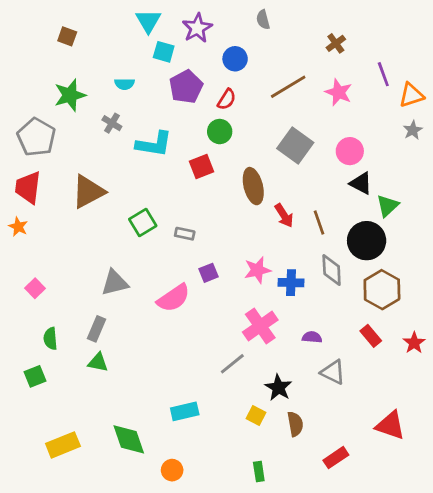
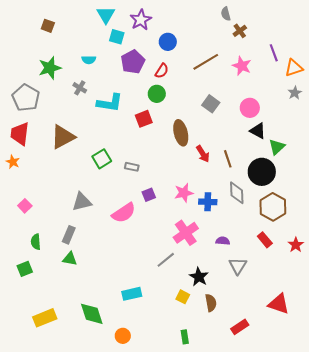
gray semicircle: (263, 20) -> (226, 14), moved
gray square: (295, 146) -> (211, 104), size x0.7
gray triangle: (333, 372) -> (238, 266), turned 36

